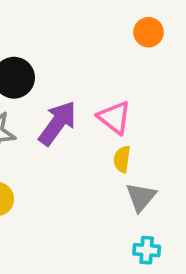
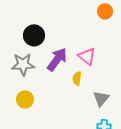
yellow semicircle: (122, 159) -> (77, 78), moved

